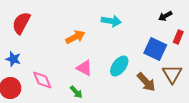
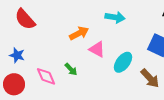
red semicircle: (21, 23) -> (25, 19), turned -70
pink triangle: (84, 68) -> (97, 49), moved
green arrow: (76, 92) -> (71, 69), moved

